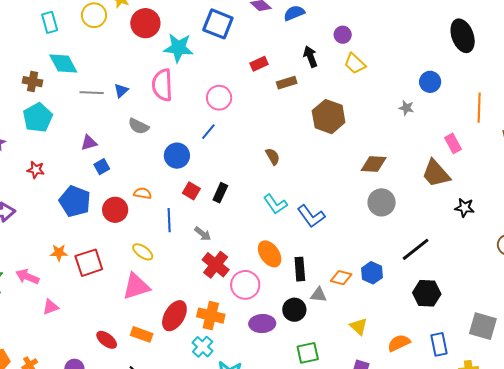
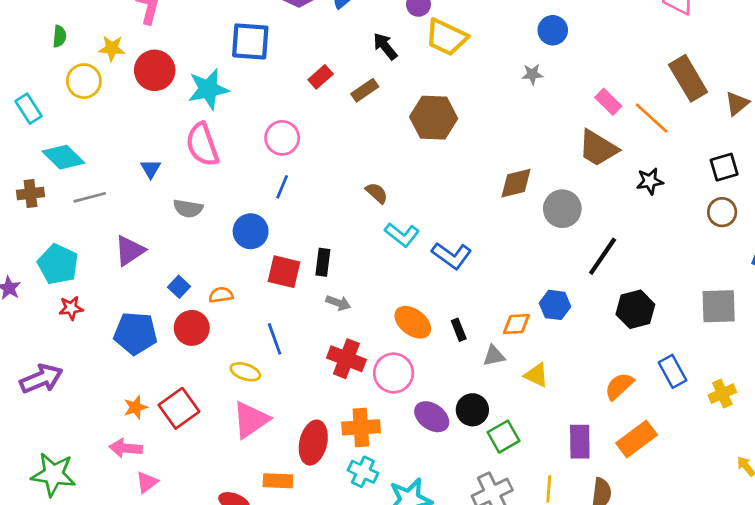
yellow trapezoid: (355, 64) -> (446, 37), size x1.4
gray line: (92, 93) -> (90, 197), moved
orange line: (479, 108) -> (652, 118), moved, turned -32
cyan pentagon: (38, 118) -> (58, 264), moved
purple triangle: (89, 143) -> (130, 251), size x1.4
brown diamond: (374, 164) -> (516, 183), moved
blue square: (102, 167) -> (179, 287), moved
red square: (191, 191) -> (284, 272), size x1.4
gray circle: (382, 202) -> (562, 209), moved
cyan L-shape: (275, 204) -> (402, 235), moved
blue line: (169, 220) -> (275, 339), moved
gray arrow: (203, 234) -> (338, 303), moved
black rectangle: (300, 269) -> (459, 330), size x0.7
pink arrow: (27, 277) -> (126, 448), moved
black circle: (294, 310) -> (472, 410), moved
purple ellipse: (262, 324) -> (432, 417), turned 55
yellow triangle: (359, 326) -> (536, 375), moved
gray square: (483, 326) -> (719, 306), moved

